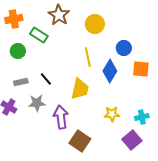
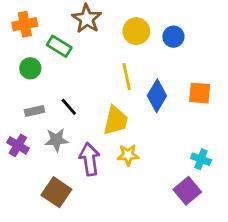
blue circle: (124, 48) -> (173, 37), moved
yellow star: (112, 114) -> (128, 155), moved
cyan cross: (142, 117) -> (201, 159), turned 32
brown square: (80, 141) -> (56, 192), moved

